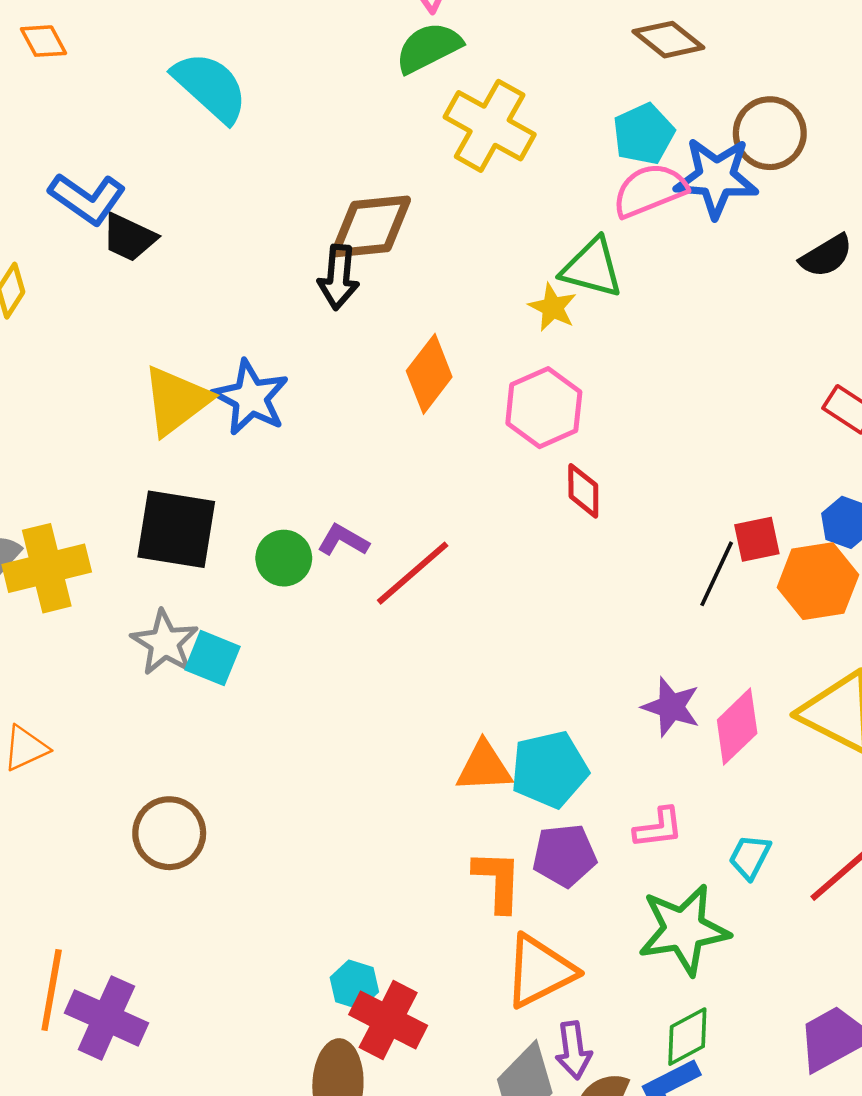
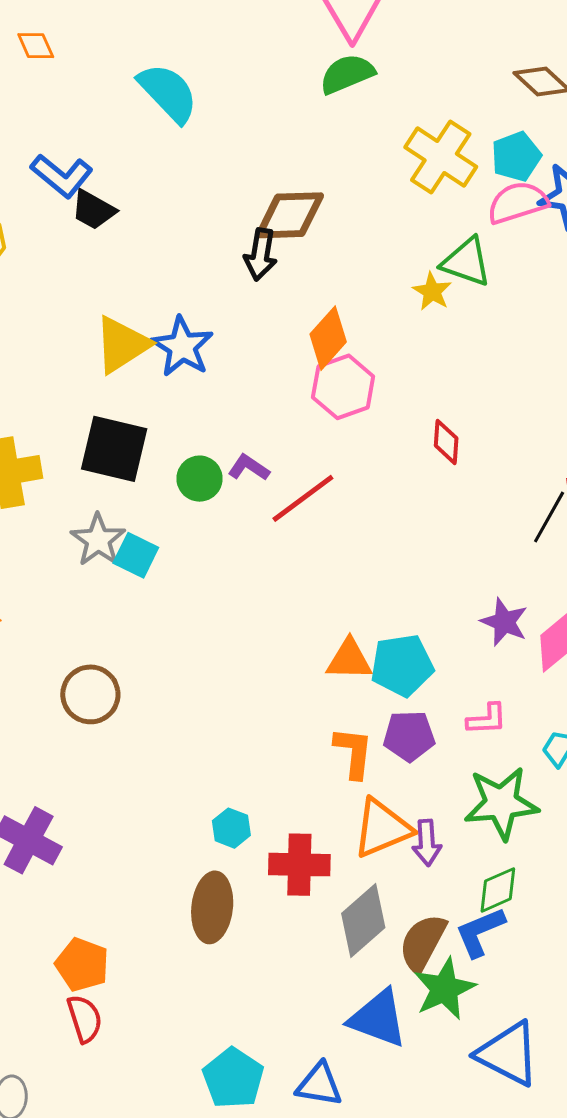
yellow cross: (490, 126) -> (441, 157), moved
pink hexagon: (544, 408) -> (343, 387), moved
red cross: (388, 1020) -> (299, 865), moved, turned -30
purple arrow: (573, 1050) -> (427, 843), moved

